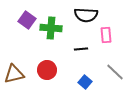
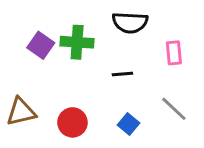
purple square: (27, 20) -> (41, 45), moved
pink rectangle: (106, 35) -> (174, 53), moved
red circle: (47, 70) -> (72, 122), moved

